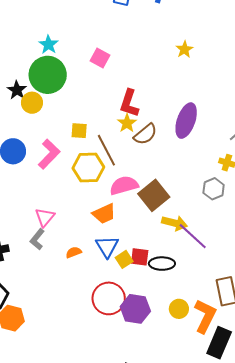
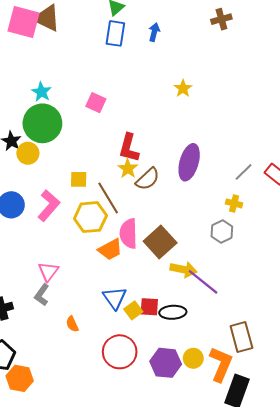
pink semicircle: (124, 185) -> (129, 234), turned -72
orange trapezoid: (104, 214) -> (110, 249), moved
orange semicircle: (74, 252) -> (72, 324), moved, turned -91
purple hexagon: (135, 309) -> (166, 363), moved

